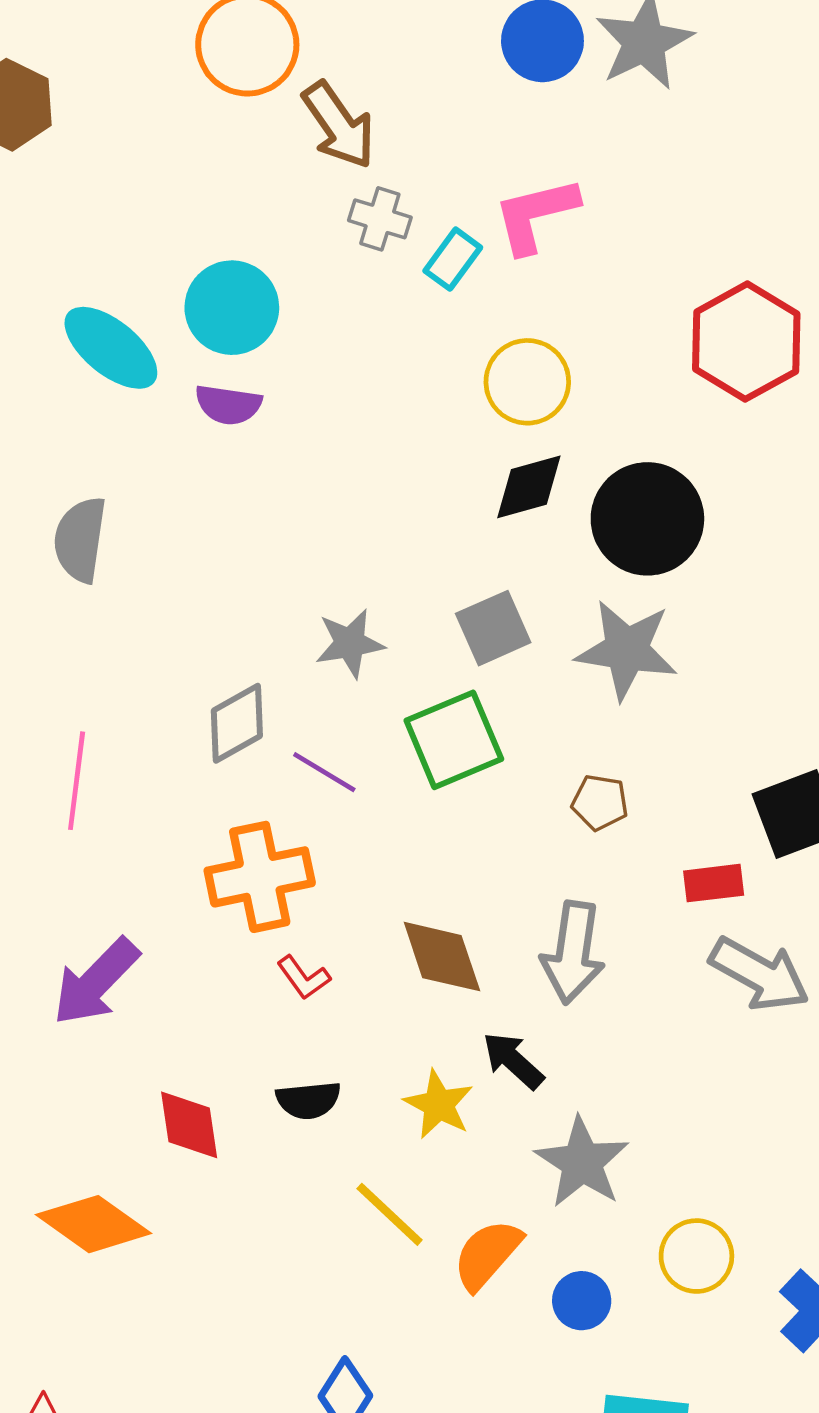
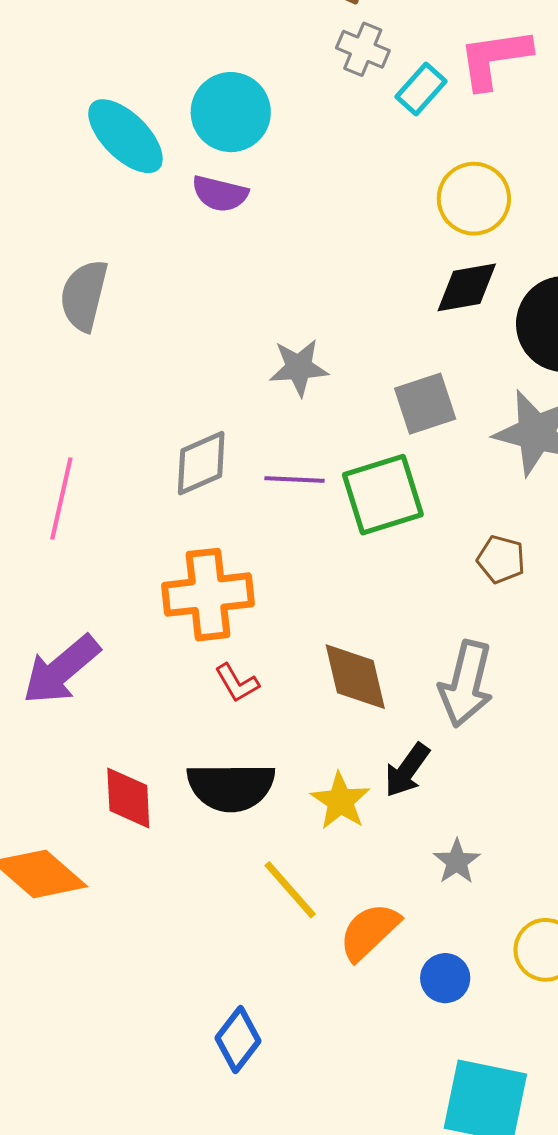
gray star: (350, 643) -> (299, 368), moved
purple line: (324, 772) -> (295, 479), moved, turned -34
black arrow: (513, 1061) -> (407, 770), turned -102
black semicircle: (308, 1100) -> (231, 787), size x1.6
gray star: (582, 1162) -> (457, 862), size x0.6

